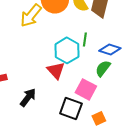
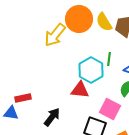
red triangle: (56, 70) -> (80, 90), turned -42

